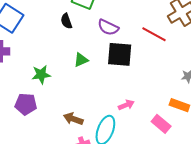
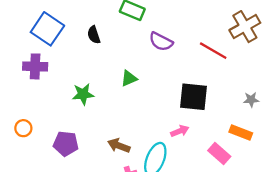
black semicircle: (66, 21) -> (94, 35), moved
black square: (120, 54) -> (193, 97), moved
purple pentagon: (26, 104) -> (66, 144), moved

